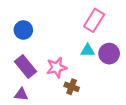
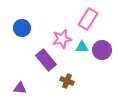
purple rectangle: (25, 66) -> (46, 60), moved
pink star: (57, 68) -> (62, 39), moved

